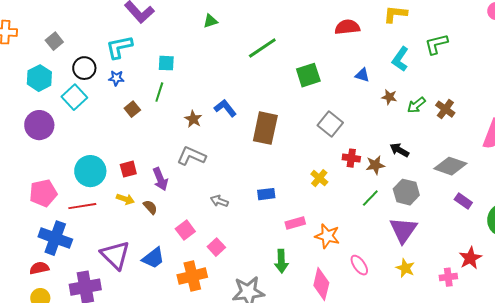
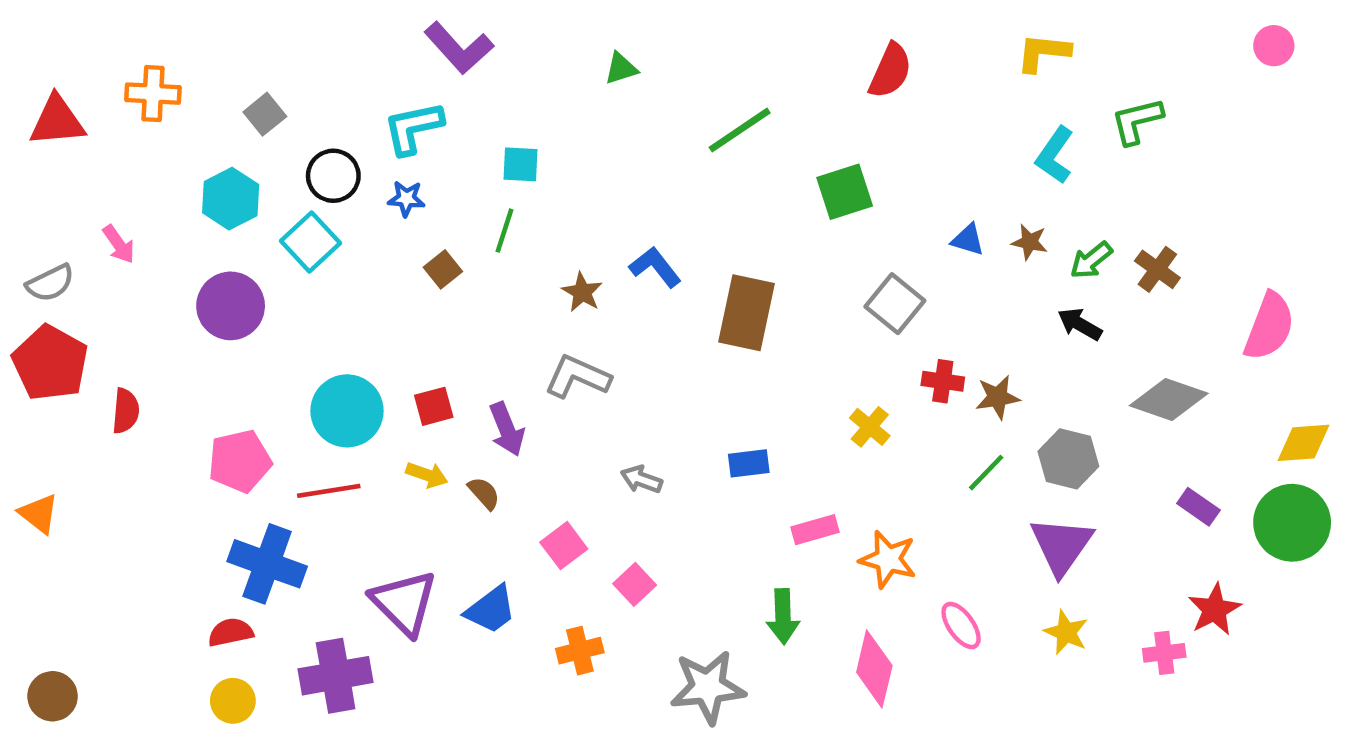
red semicircle: (347, 27) -> (890, 71), moved, turned 120
blue triangle: (362, 75) -> (968, 240), moved
black arrow: (399, 150) -> (1080, 324), moved
purple rectangle: (463, 201) -> (1198, 507), moved
orange cross: (192, 276) -> (580, 651), size x0.7

